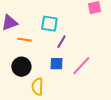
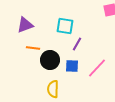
orange line: (24, 40) -> (33, 48), moved
black circle: (21, 67) -> (50, 60), moved

